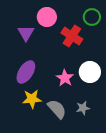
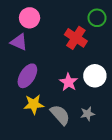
pink circle: (47, 17) -> (30, 18), moved
purple triangle: (26, 33) -> (19, 42), moved, turned -36

